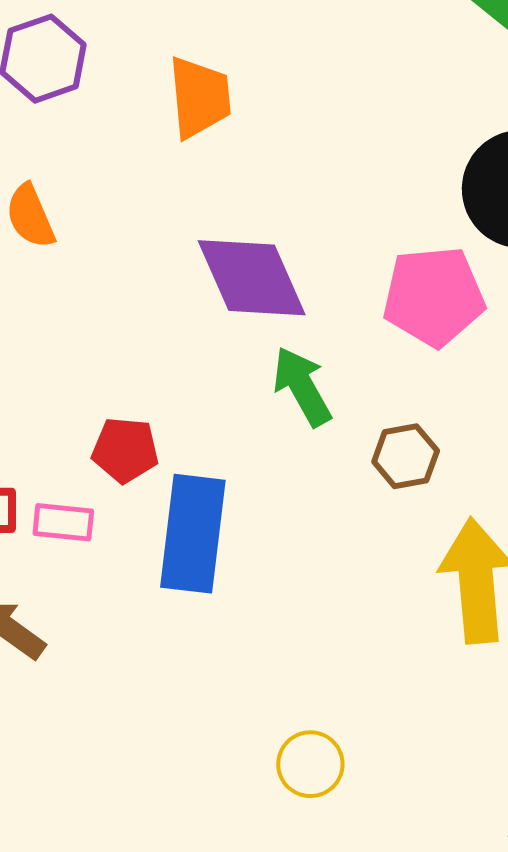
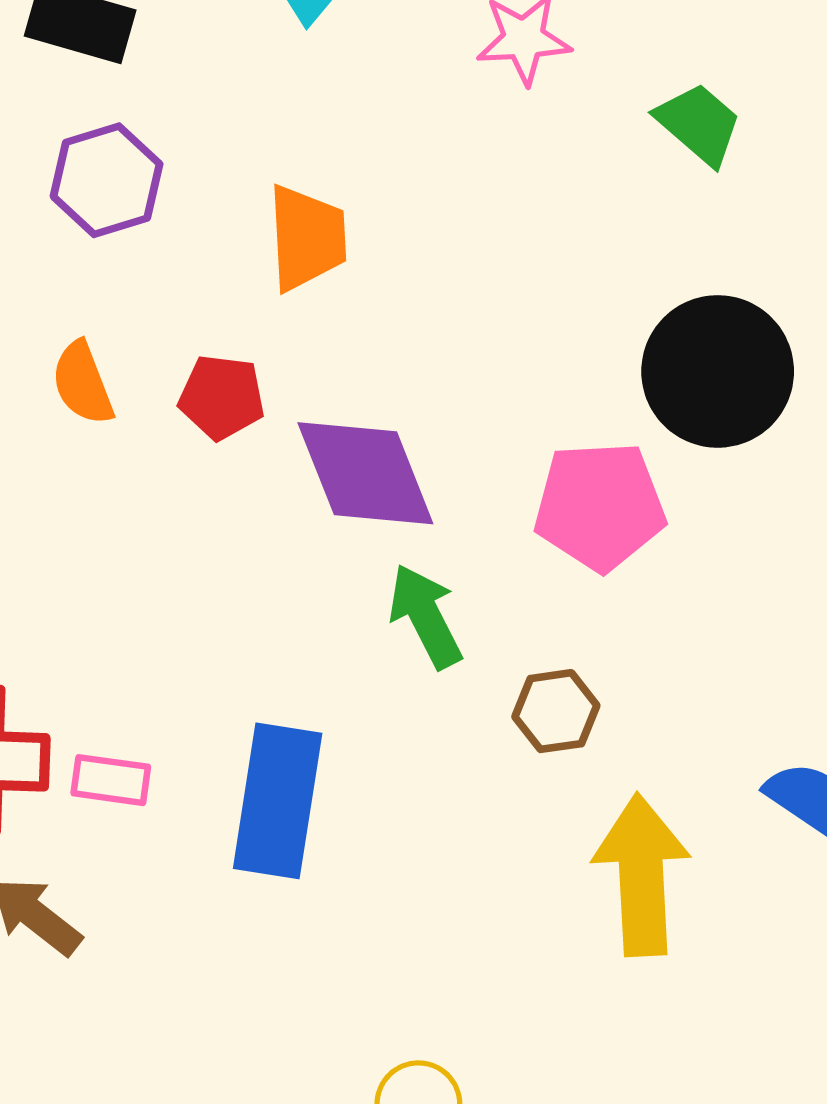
red pentagon: (125, 450) -> (222, 397), moved

